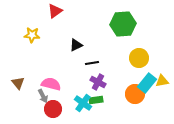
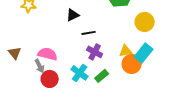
yellow circle: (139, 58) -> (145, 22), moved
yellow triangle: (162, 81) -> (126, 51), moved
green rectangle: (96, 100) -> (102, 76), moved, turned -32

